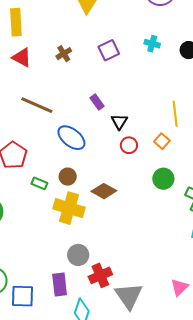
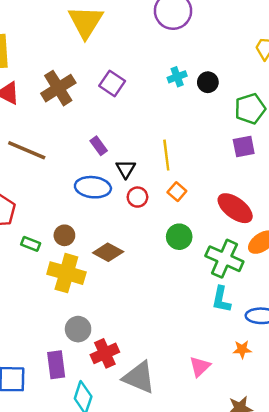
cyan cross: (152, 44) -> (177, 77), moved, turned -35
purple square: (109, 50) -> (112, 83), turned -30
brown cross: (64, 54) -> (58, 88), size x1.8
yellow line: (175, 114) -> (166, 155), moved
blue ellipse: (71, 138) -> (93, 187), moved, turned -32
gray triangle: (129, 296) -> (139, 377), turned -32

